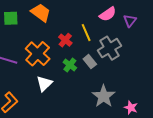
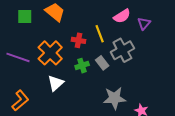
red cross: (65, 40) -> (78, 40), turned -32
green cross: (70, 65) -> (82, 66), turned 32
gray star: (104, 96) -> (115, 98), turned 30

